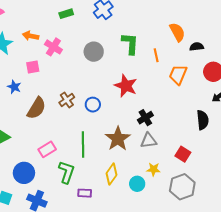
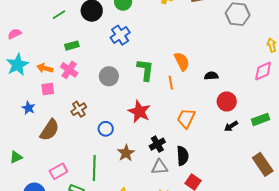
green rectangle: (66, 14) -> (72, 46), moved
orange semicircle: (177, 32) -> (182, 61), moved
orange arrow: (31, 36) -> (45, 68), moved
orange trapezoid: (178, 75) -> (186, 118), moved
brown cross: (67, 100) -> (79, 109), moved
black semicircle: (203, 120) -> (183, 156), moved
brown star: (118, 139) -> (126, 153), moved, size x0.7

